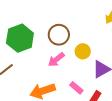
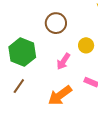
brown circle: (59, 35) -> (56, 23), moved

